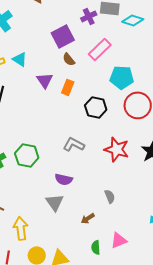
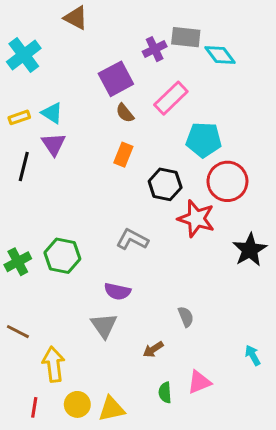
cyan diamond: (133, 20) -> (220, 55), turned 35
purple triangle: (45, 80) -> (54, 144), moved
red star: (117, 149) -> (196, 219), moved

